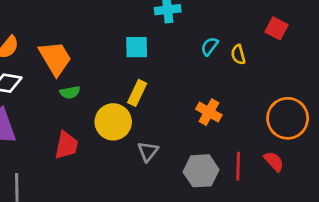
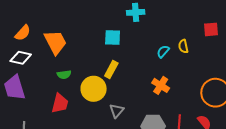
red square: (276, 28) -> (211, 29), turned -35
cyan semicircle: (210, 46) -> (163, 52), moved
green semicircle: (70, 92) -> (64, 75), moved

